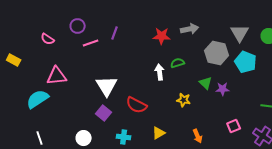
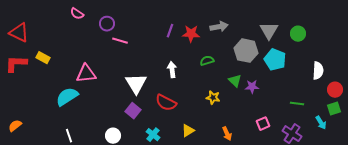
purple line: (115, 33) -> (170, 31), moved
pink semicircle: (48, 39) -> (77, 14), moved
pink line: (91, 43) -> (120, 41), turned 35
white arrow: (160, 72) -> (172, 70), moved
cyan cross: (124, 137) -> (153, 135), turned 32

